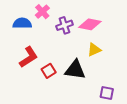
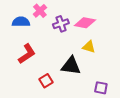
yellow triangle: (94, 50) -> (89, 47), turned 40
red square: (49, 71) -> (46, 81), moved

